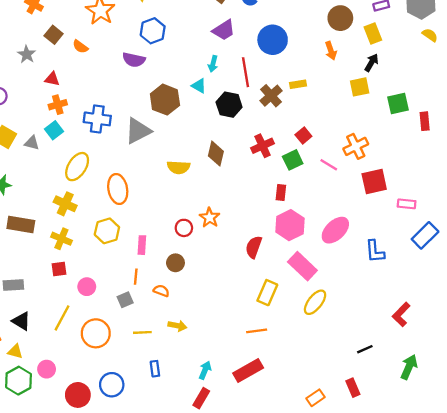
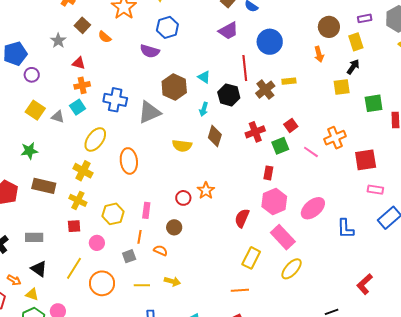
cyan arrow: (213, 64) -> (204, 109), moved
red square: (374, 181) -> (366, 160), moved
yellow hexagon: (107, 231) -> (113, 214), moved

